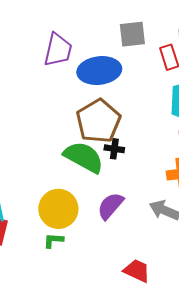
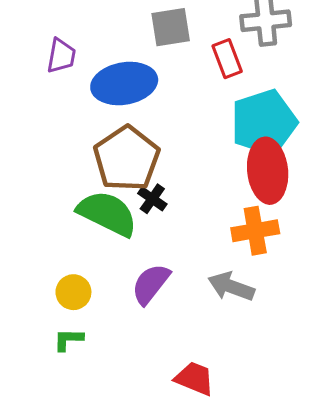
purple trapezoid: (58, 50) -> (61, 56), size x0.7
black cross: (114, 149) -> (152, 199), turned 30
yellow circle: (58, 209) -> (73, 292), size x0.6

